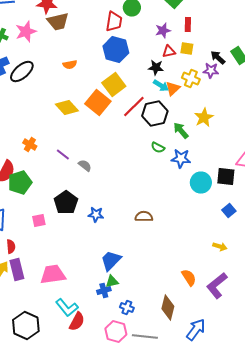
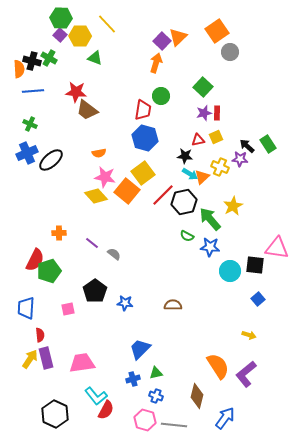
brown trapezoid: (58, 22) -> (87, 110), turned 50
purple star: (163, 30) -> (204, 113), moved
pink star: (26, 32) -> (105, 177), moved, turned 30
yellow square: (187, 48) -> (216, 137), turned -32
green arrow: (181, 130) -> (210, 219), size x1.4
orange cross: (30, 144) -> (59, 233), turned -32
orange semicircle: (189, 278) -> (218, 366), size x1.5
green triangle: (112, 282) -> (156, 373), moved

